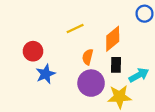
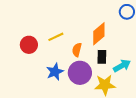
yellow line: (75, 28) -> (56, 37), moved
blue star: (46, 74) -> (55, 72), moved

